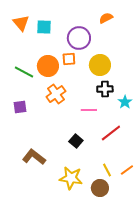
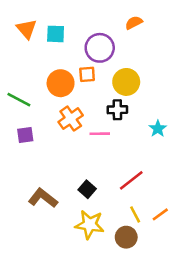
green line: (24, 72) -> (19, 100), moved
black cross: (105, 89) -> (117, 110), moved
pink line: (89, 110) -> (100, 134), moved
red line: (111, 133) -> (131, 180), moved
black square: (76, 141) -> (87, 189), moved

